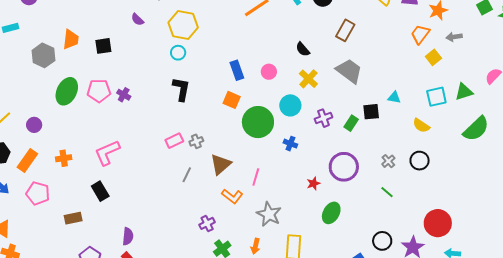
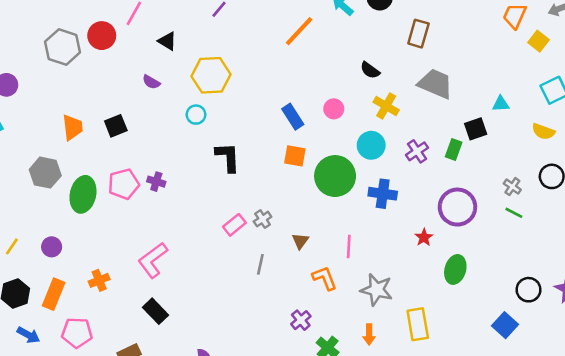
cyan circle: (178, 53) -> (196, 115), moved
gray hexagon: (43, 55) -> (45, 173), moved
blue cross: (290, 144) -> (383, 194), size x1.5
brown triangle: (221, 164) -> (300, 241), size x0.6
green line: (387, 192) -> (514, 213), moved
orange L-shape: (232, 196) -> (325, 278), turned -135

